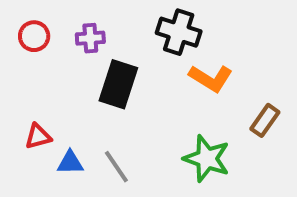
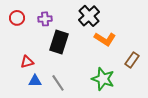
black cross: (179, 32) -> (89, 16), turned 30
red triangle: (38, 137) -> (27, 62), moved

